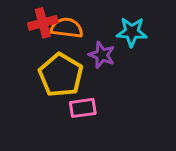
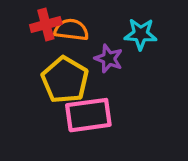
pink rectangle: (83, 108) -> (88, 115), size x1.6

